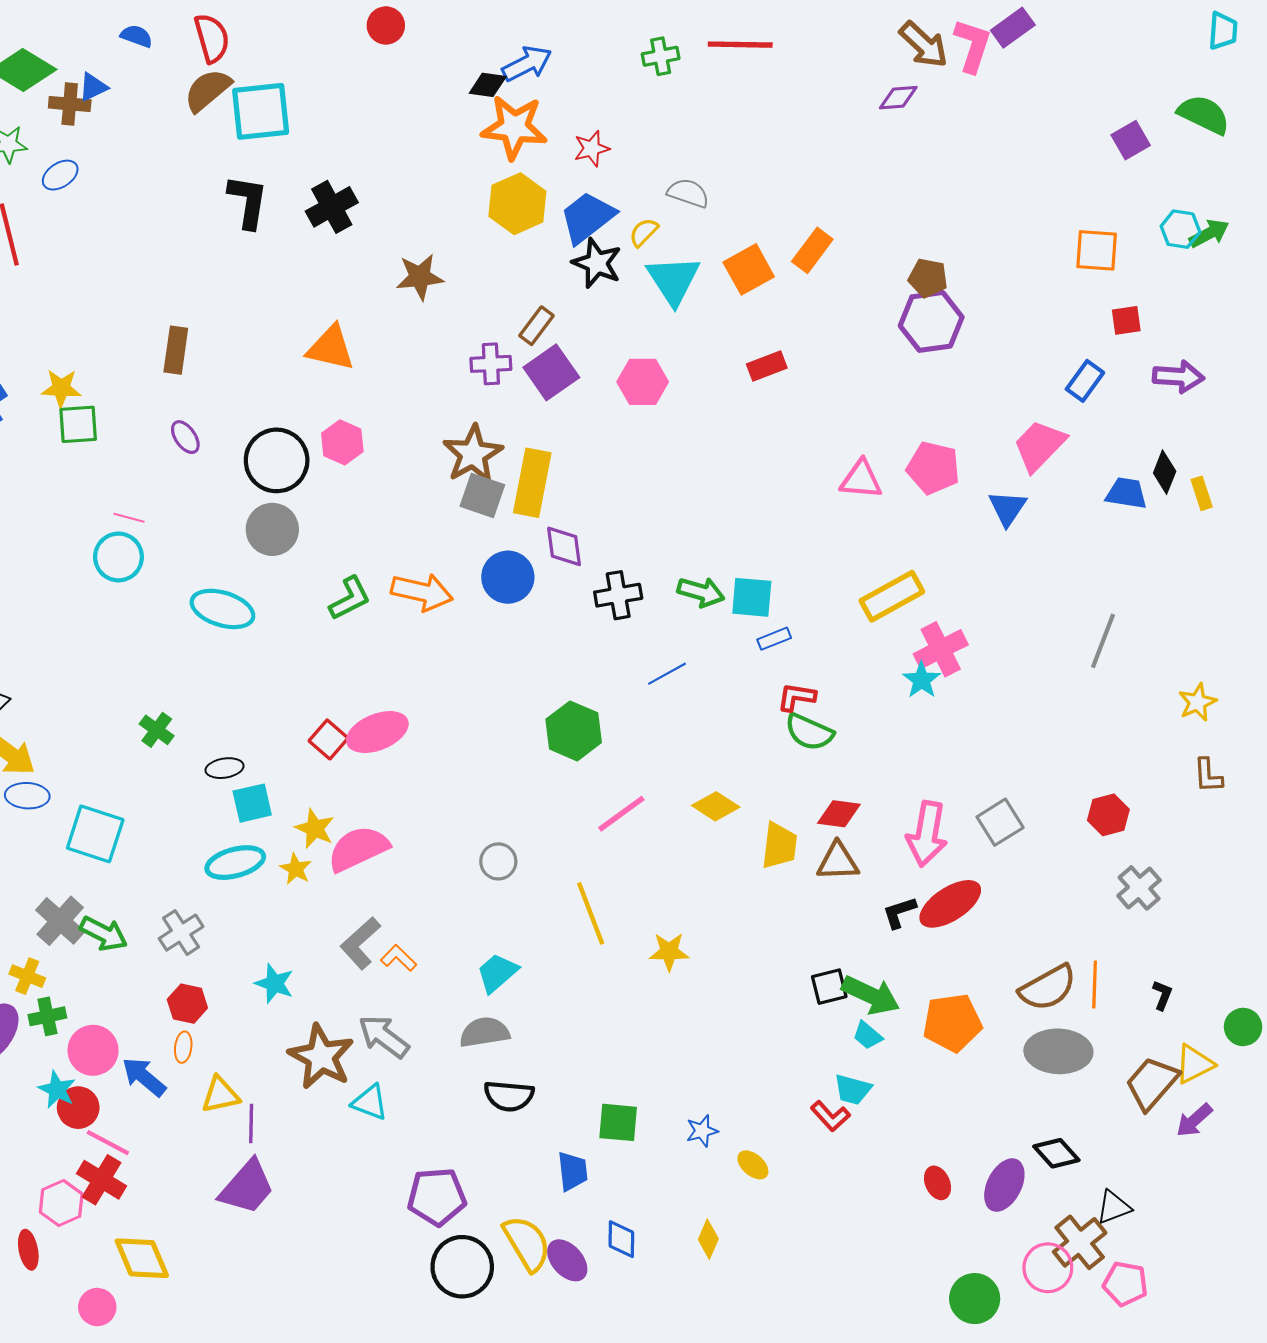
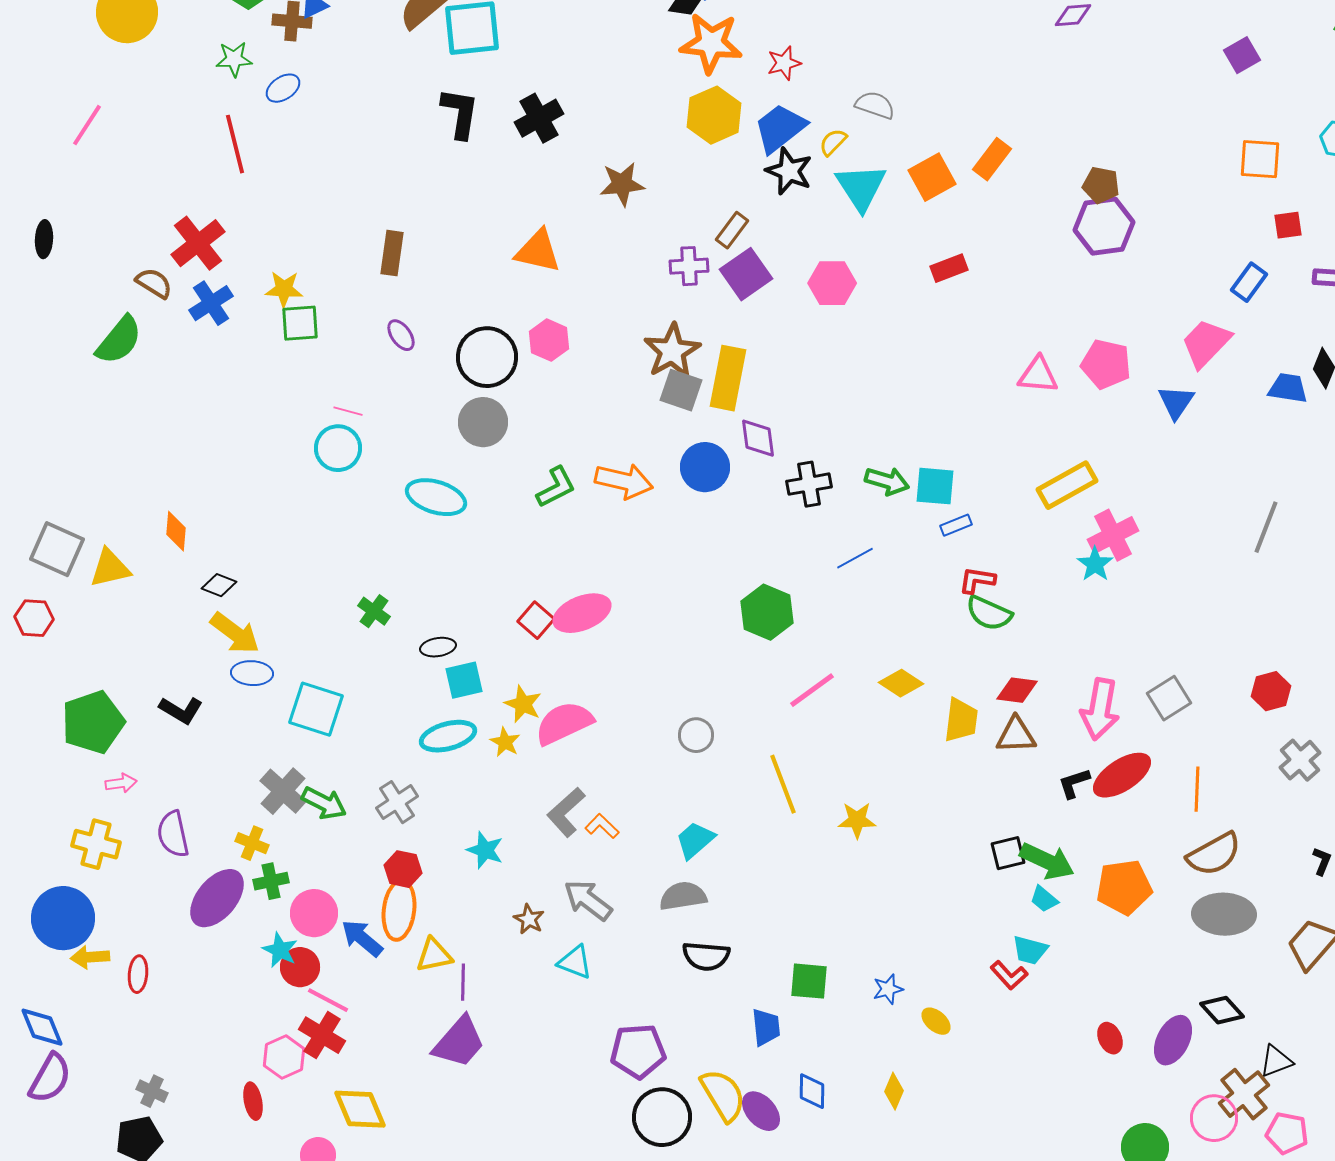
purple square: (1131, 140) -> (1242, 55), moved
orange line: (1095, 985) -> (1197, 789), moved
orange ellipse: (183, 1047) -> (399, 910), size x2.0
brown star: (321, 1057) -> (529, 919), size x0.5

